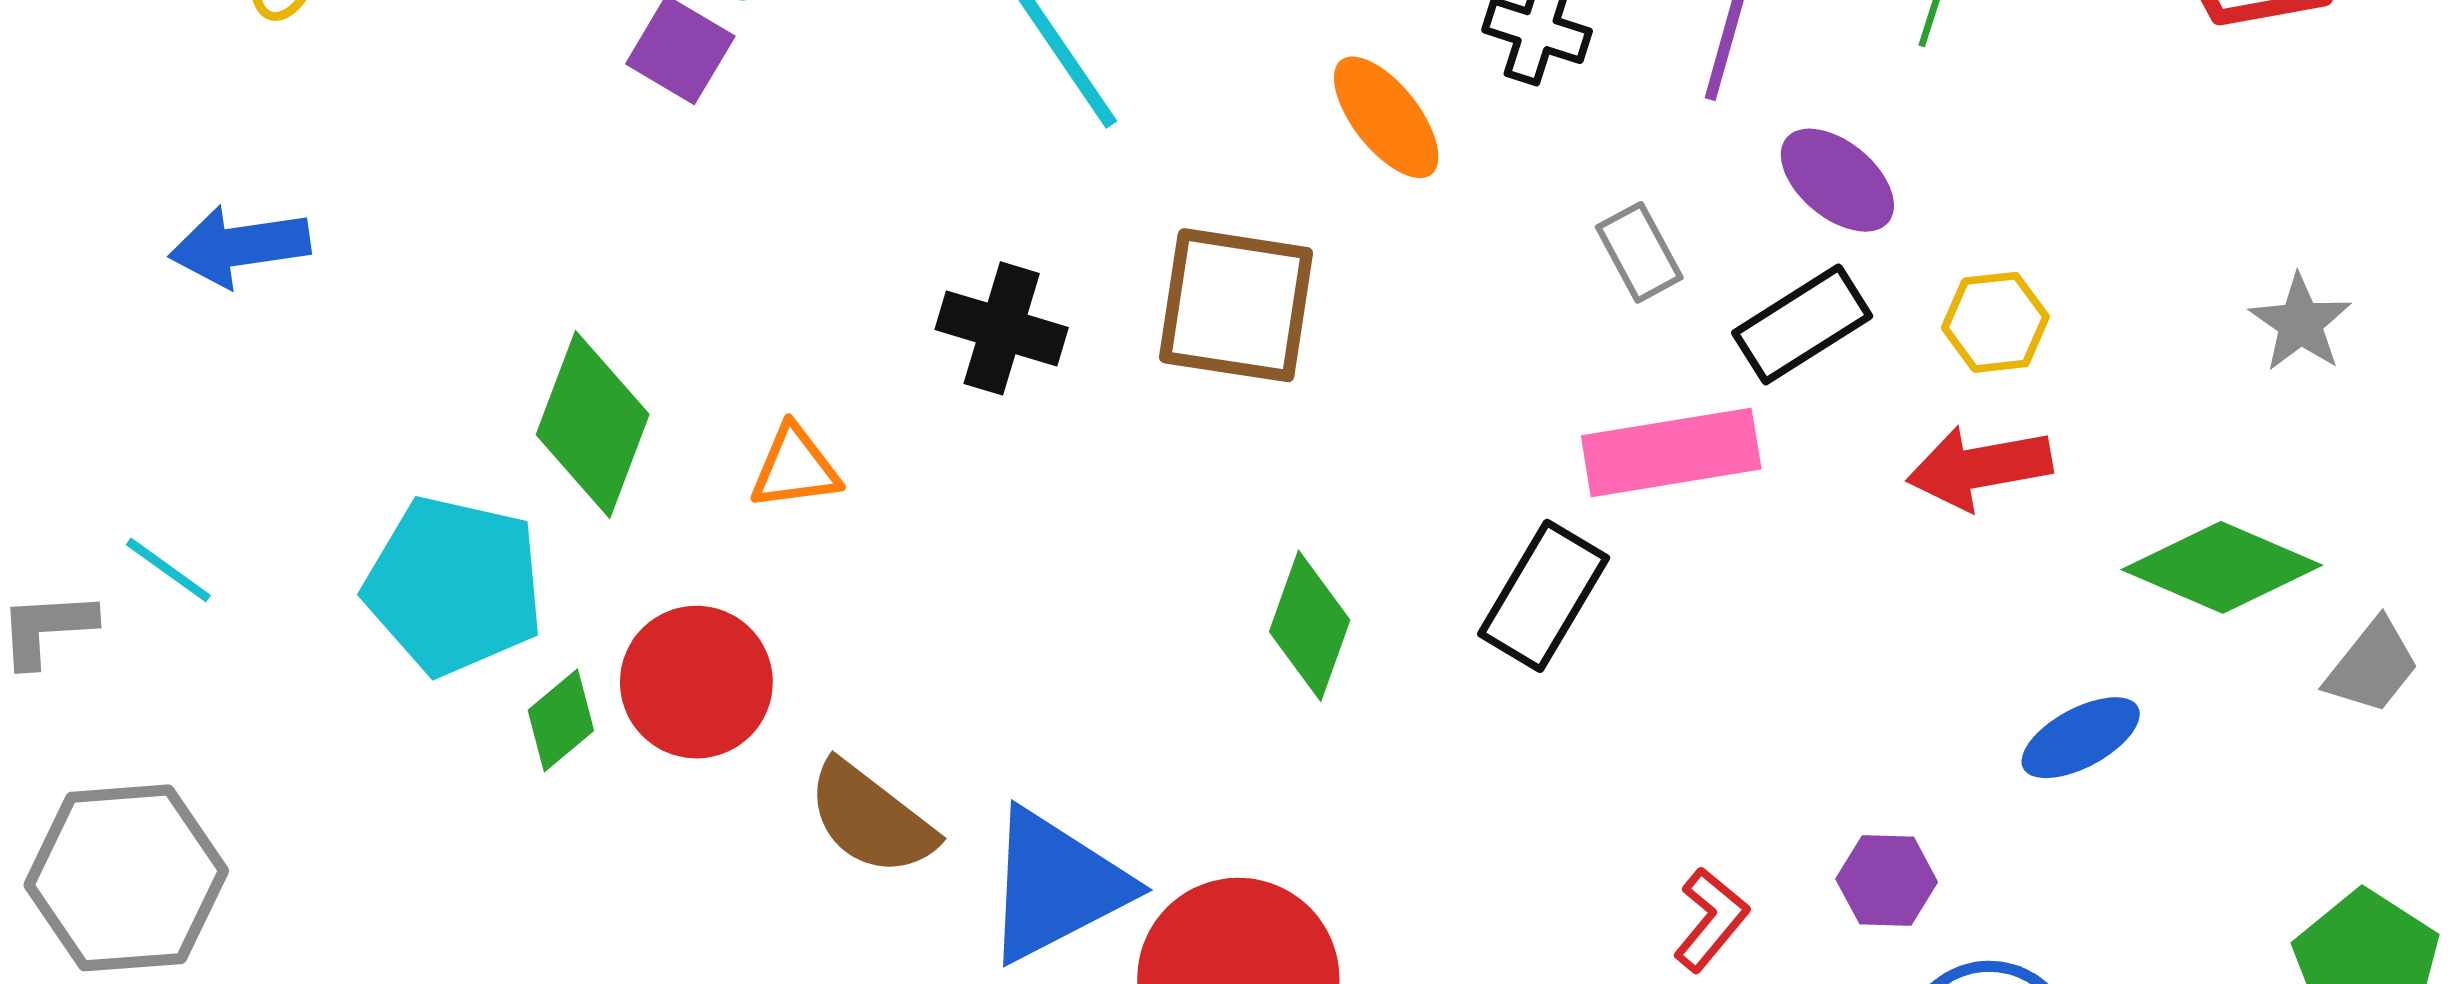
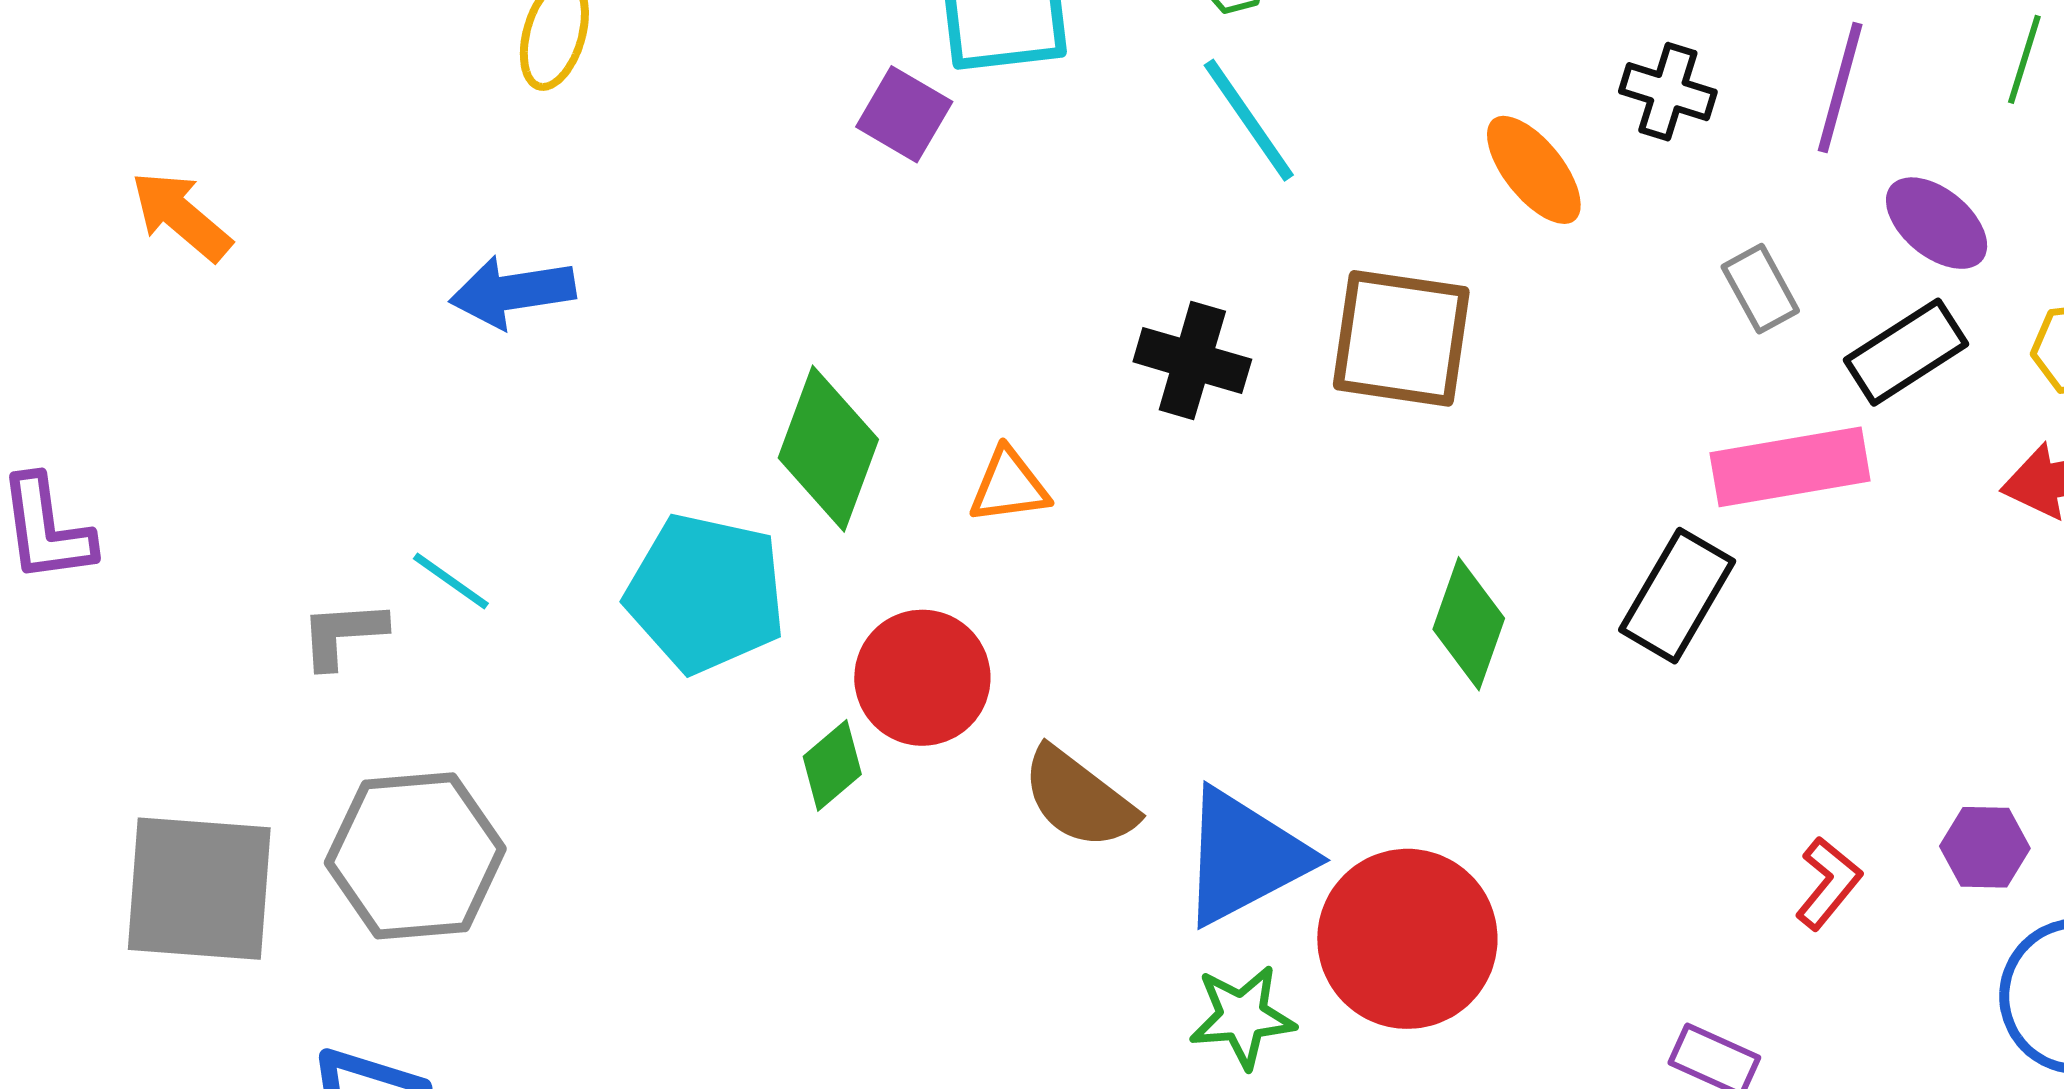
green diamond: (561, 720) -> (832, 765), moved

